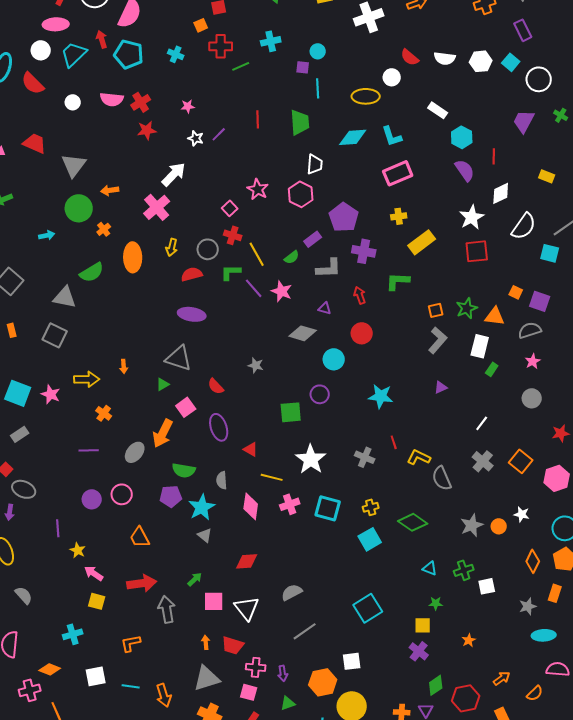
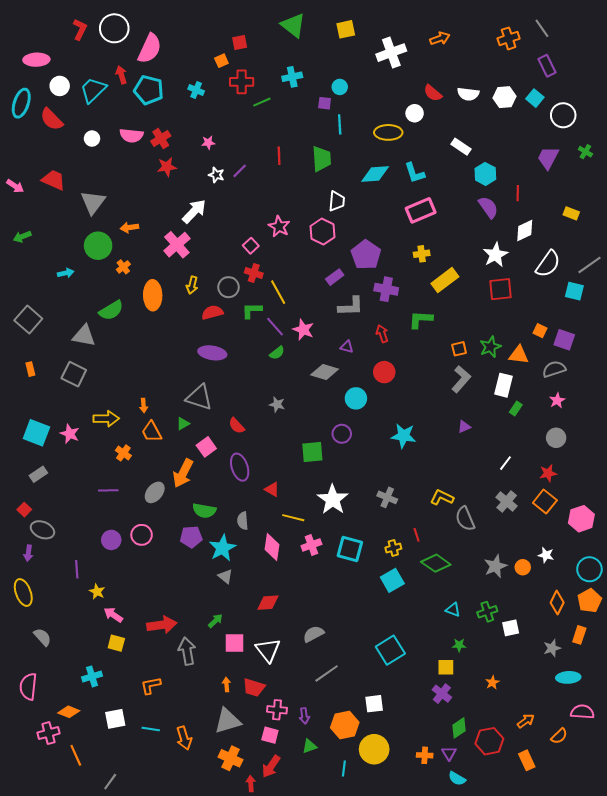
pink ellipse: (56, 24) -> (36, 60), moved
green semicircle: (292, 257) -> (277, 353), moved
red star: (561, 433) -> (548, 473), moved
red line: (394, 442) -> (417, 535), moved
orange trapezoid: (140, 537) -> (152, 432), moved

